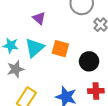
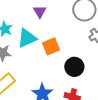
orange square: (60, 49) -> (51, 46), turned 36

